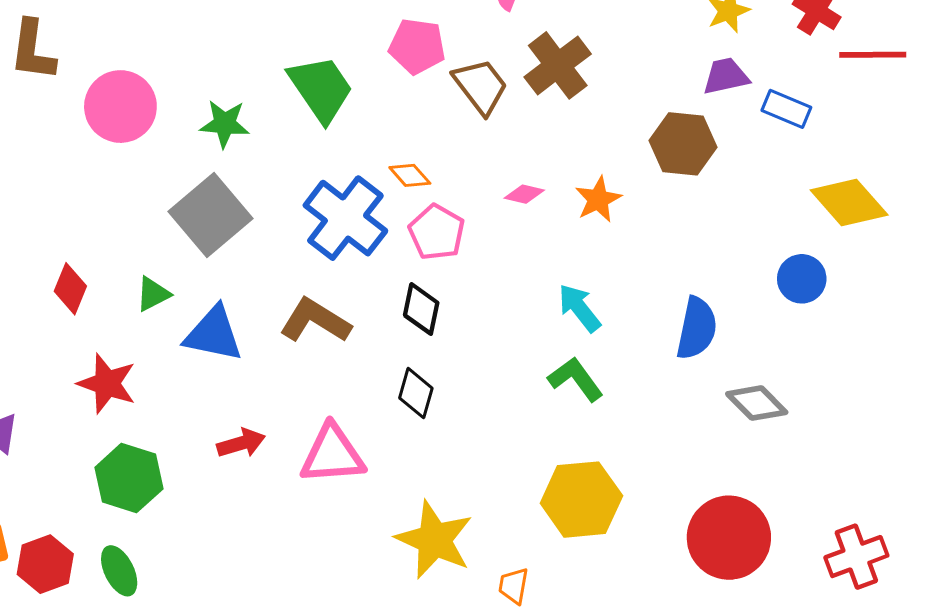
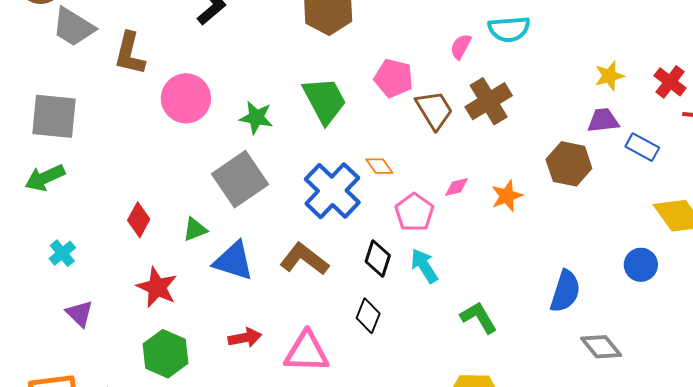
pink diamond: (524, 194) -> (457, 187), turned -32
pink pentagon: (437, 232) -> (414, 212), moved
cyan arrow: (579, 308) -> (424, 266), moved

